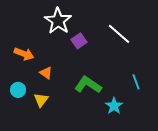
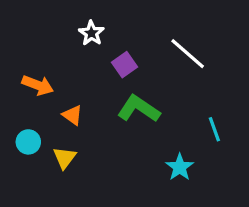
white star: (58, 21) -> (91, 33), size x0.6
green L-shape: (88, 85) -> (139, 109), moved

